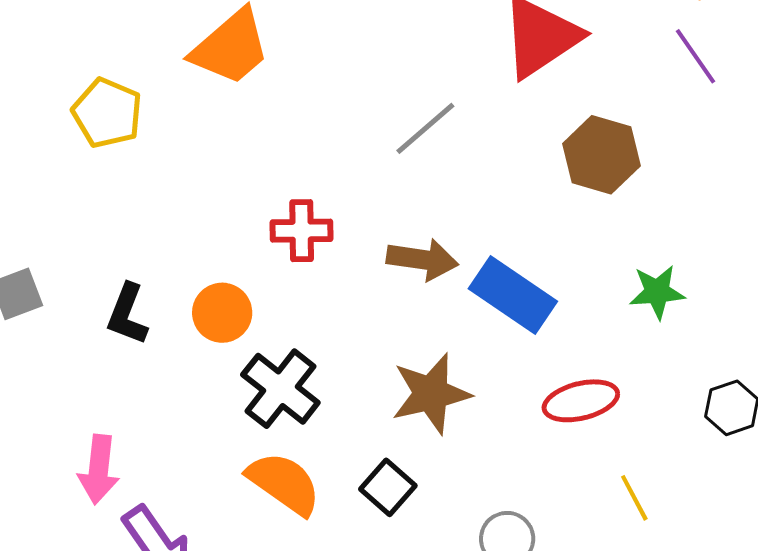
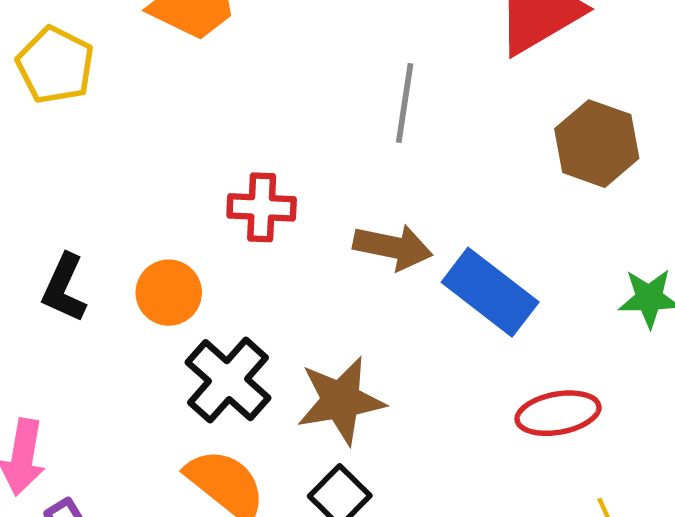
gray line: (425, 128) -> (405, 103), turned -44
brown star: (431, 394) -> (341, 400), moved

